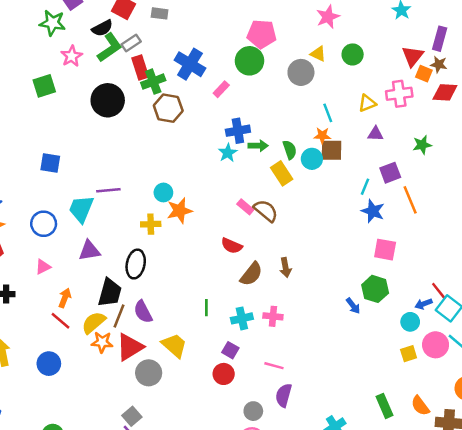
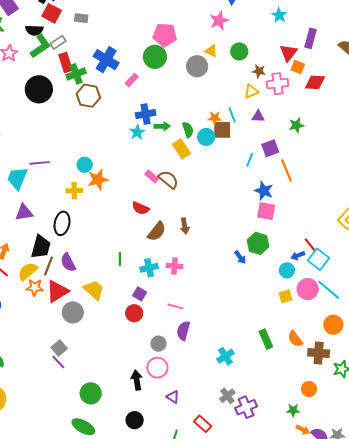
black semicircle: (102, 28) -> (34, 30), turned 30
brown star: (439, 64) -> (259, 71), moved
cyan line: (328, 113) -> (232, 115), moved
blue star: (373, 211) -> (264, 191), moved

